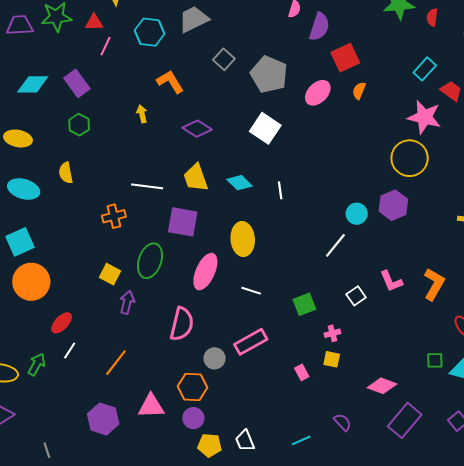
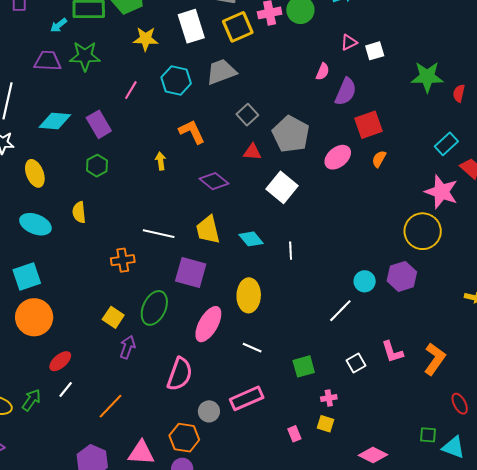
red triangle: (94, 22) -> (252, 152), moved
yellow ellipse: (18, 138) -> (35, 173), turned 52

